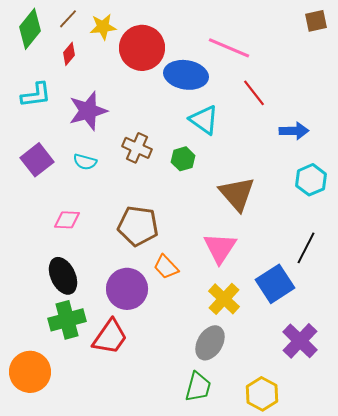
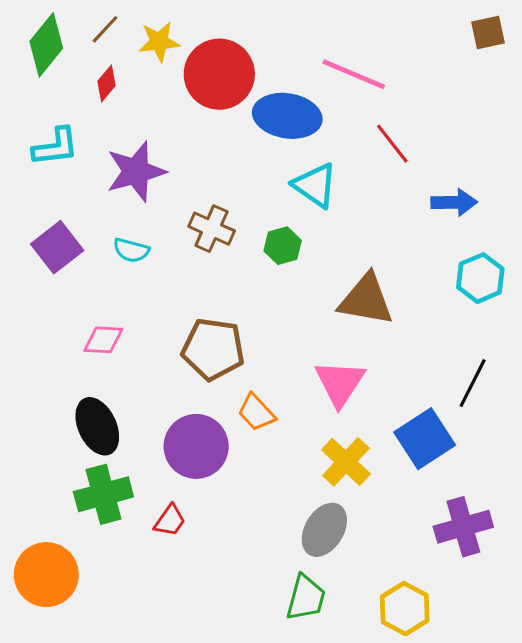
brown triangle: (237, 194) -> (366, 300), turned -39
red trapezoid: (110, 337) -> (170, 521), size x0.6
purple cross: (300, 341) -> (463, 527), turned 30

